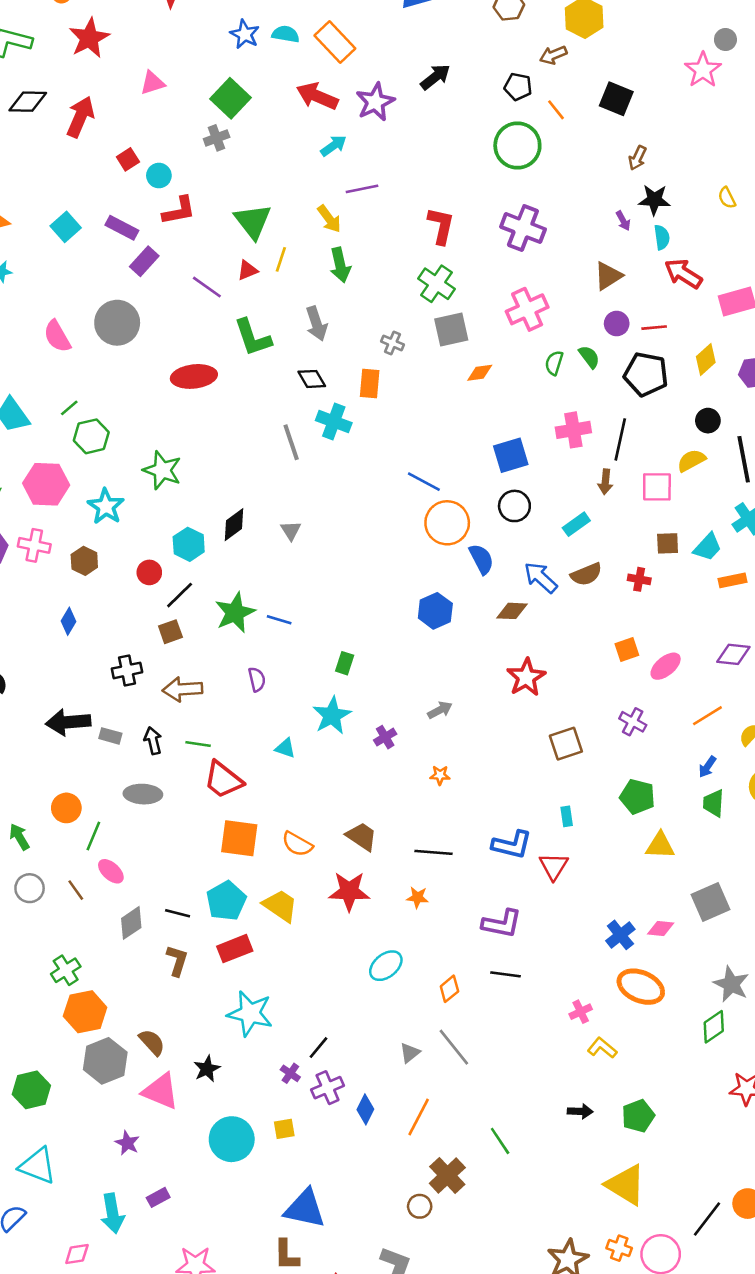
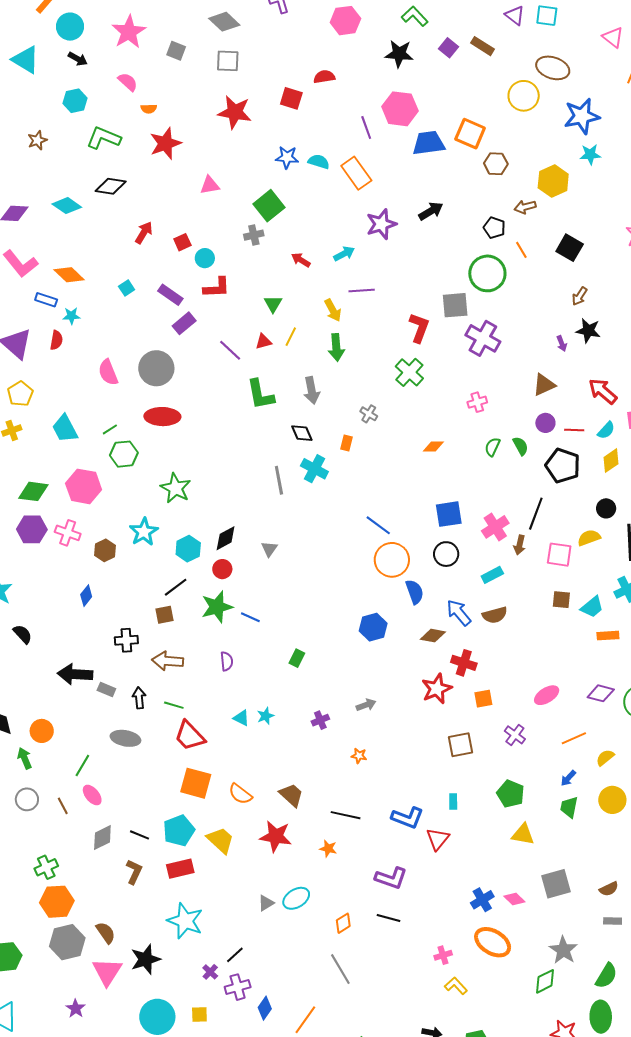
blue star: (245, 34) -> (287, 157), turned -30
red arrow: (317, 96) -> (301, 260), moved, size x0.6
red arrow: (80, 117) -> (144, 233), moved, size x0.7
green triangle: (253, 221) -> (273, 304), size x0.6
cyan square: (66, 227) -> (127, 288), size x0.7
cyan semicircle: (662, 237) -> (606, 430), moved, turned 42
pink cross: (527, 309) -> (477, 402), size x0.6
gray square: (451, 330) -> (455, 305), moved
red ellipse: (194, 376) -> (162, 417), moved
orange rectangle: (370, 384) -> (347, 443), size x0.7
pink cross: (573, 430) -> (495, 527), moved, turned -32
cyan star: (106, 506) -> (144, 532), moved
red circle: (149, 572) -> (222, 569), moved
red cross: (639, 579) -> (464, 663), moved, size x1.4
orange square: (627, 650) -> (483, 699), moved
cyan star: (332, 715) -> (265, 716), moved, size x0.6
orange circle: (66, 808) -> (42, 731), moved
pink diamond: (661, 928) -> (514, 899), turned 30
gray triangle: (410, 1053) -> (266, 903), moved
black star: (207, 1069) -> (146, 959), size x1.4
pink triangle: (161, 1091) -> (107, 972), turned 32

